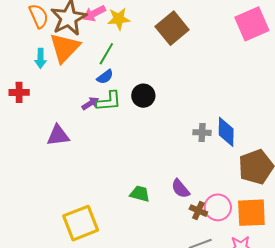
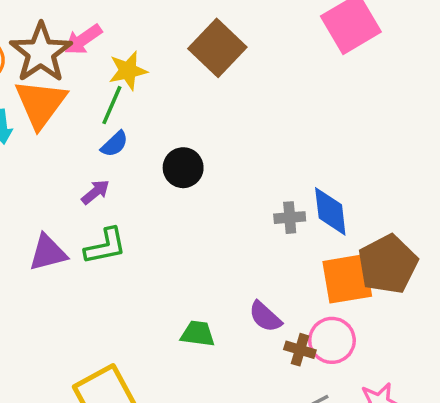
yellow star: (119, 19) -> (128, 71), moved
green L-shape: (109, 101) -> (105, 246), moved
orange square: (251, 213) -> (347, 279), moved

